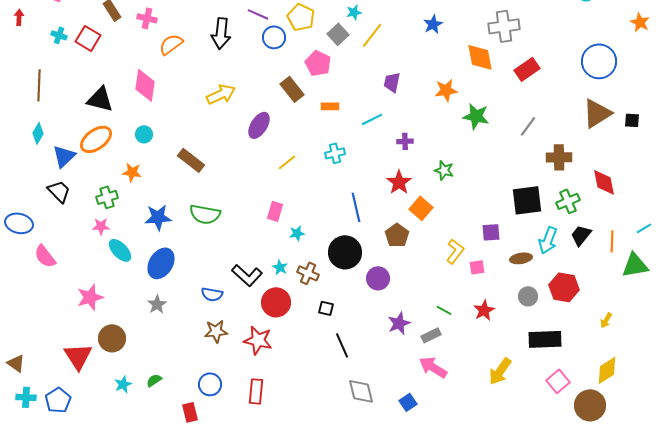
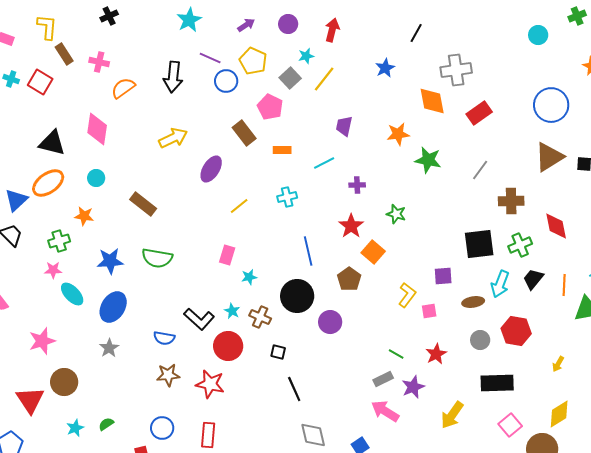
purple star: (399, 323) -> (413, 387), moved

